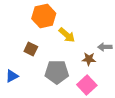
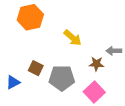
orange hexagon: (44, 16) -> (30, 17), moved
brown square: (31, 49) -> (36, 68), moved

